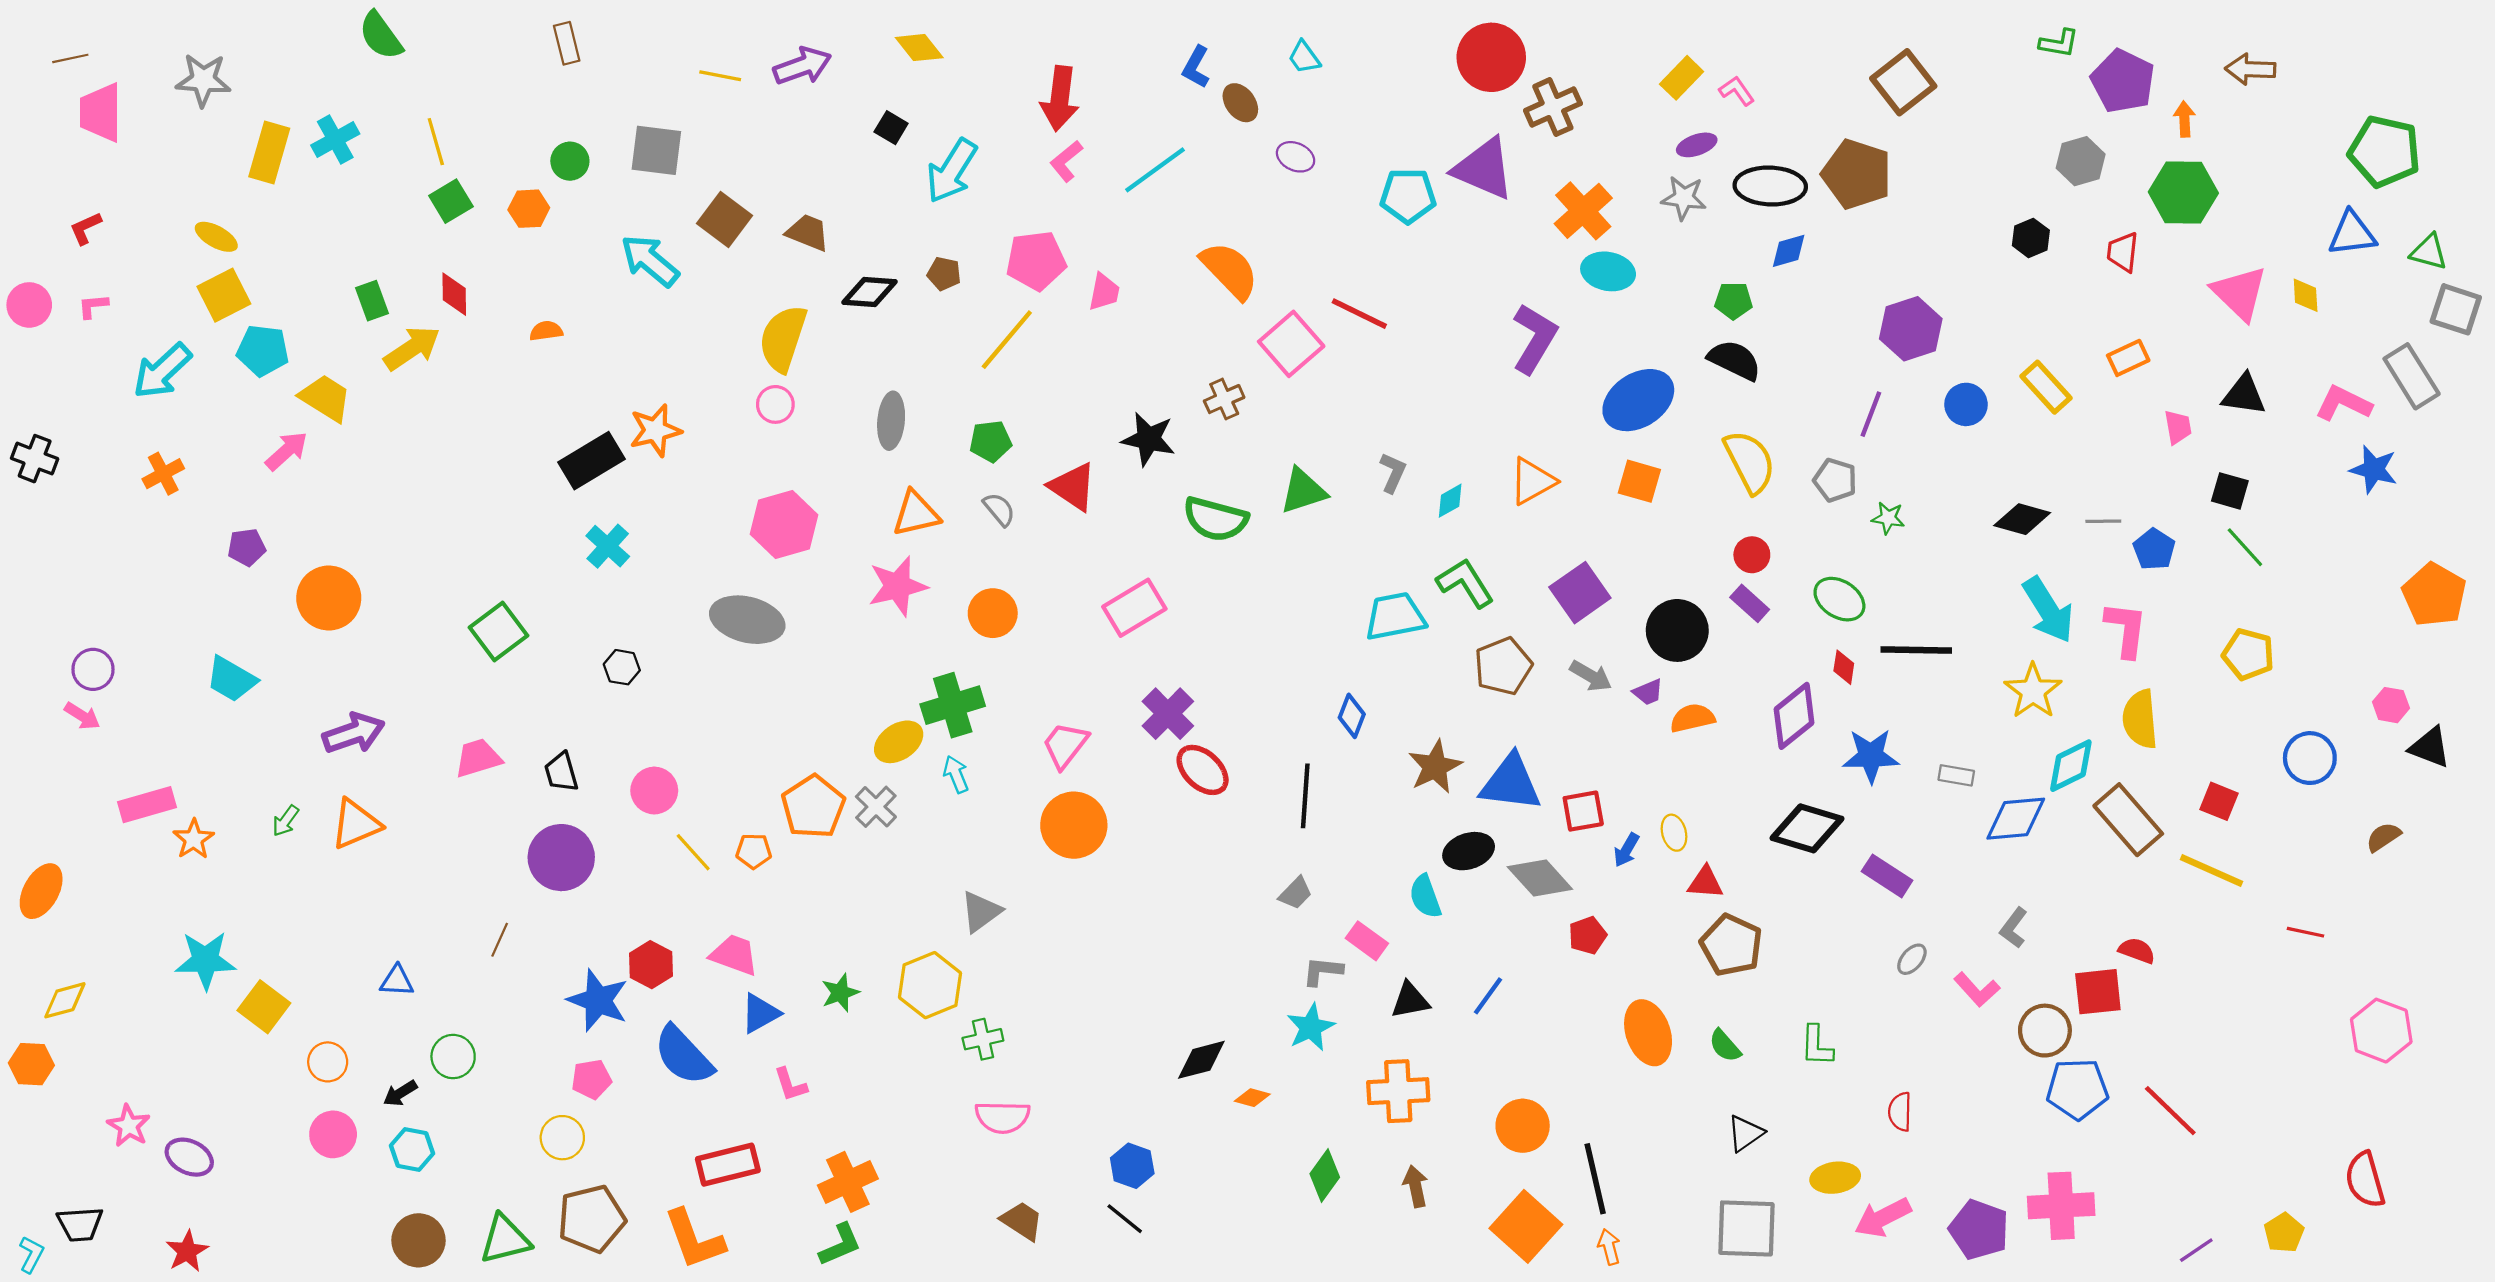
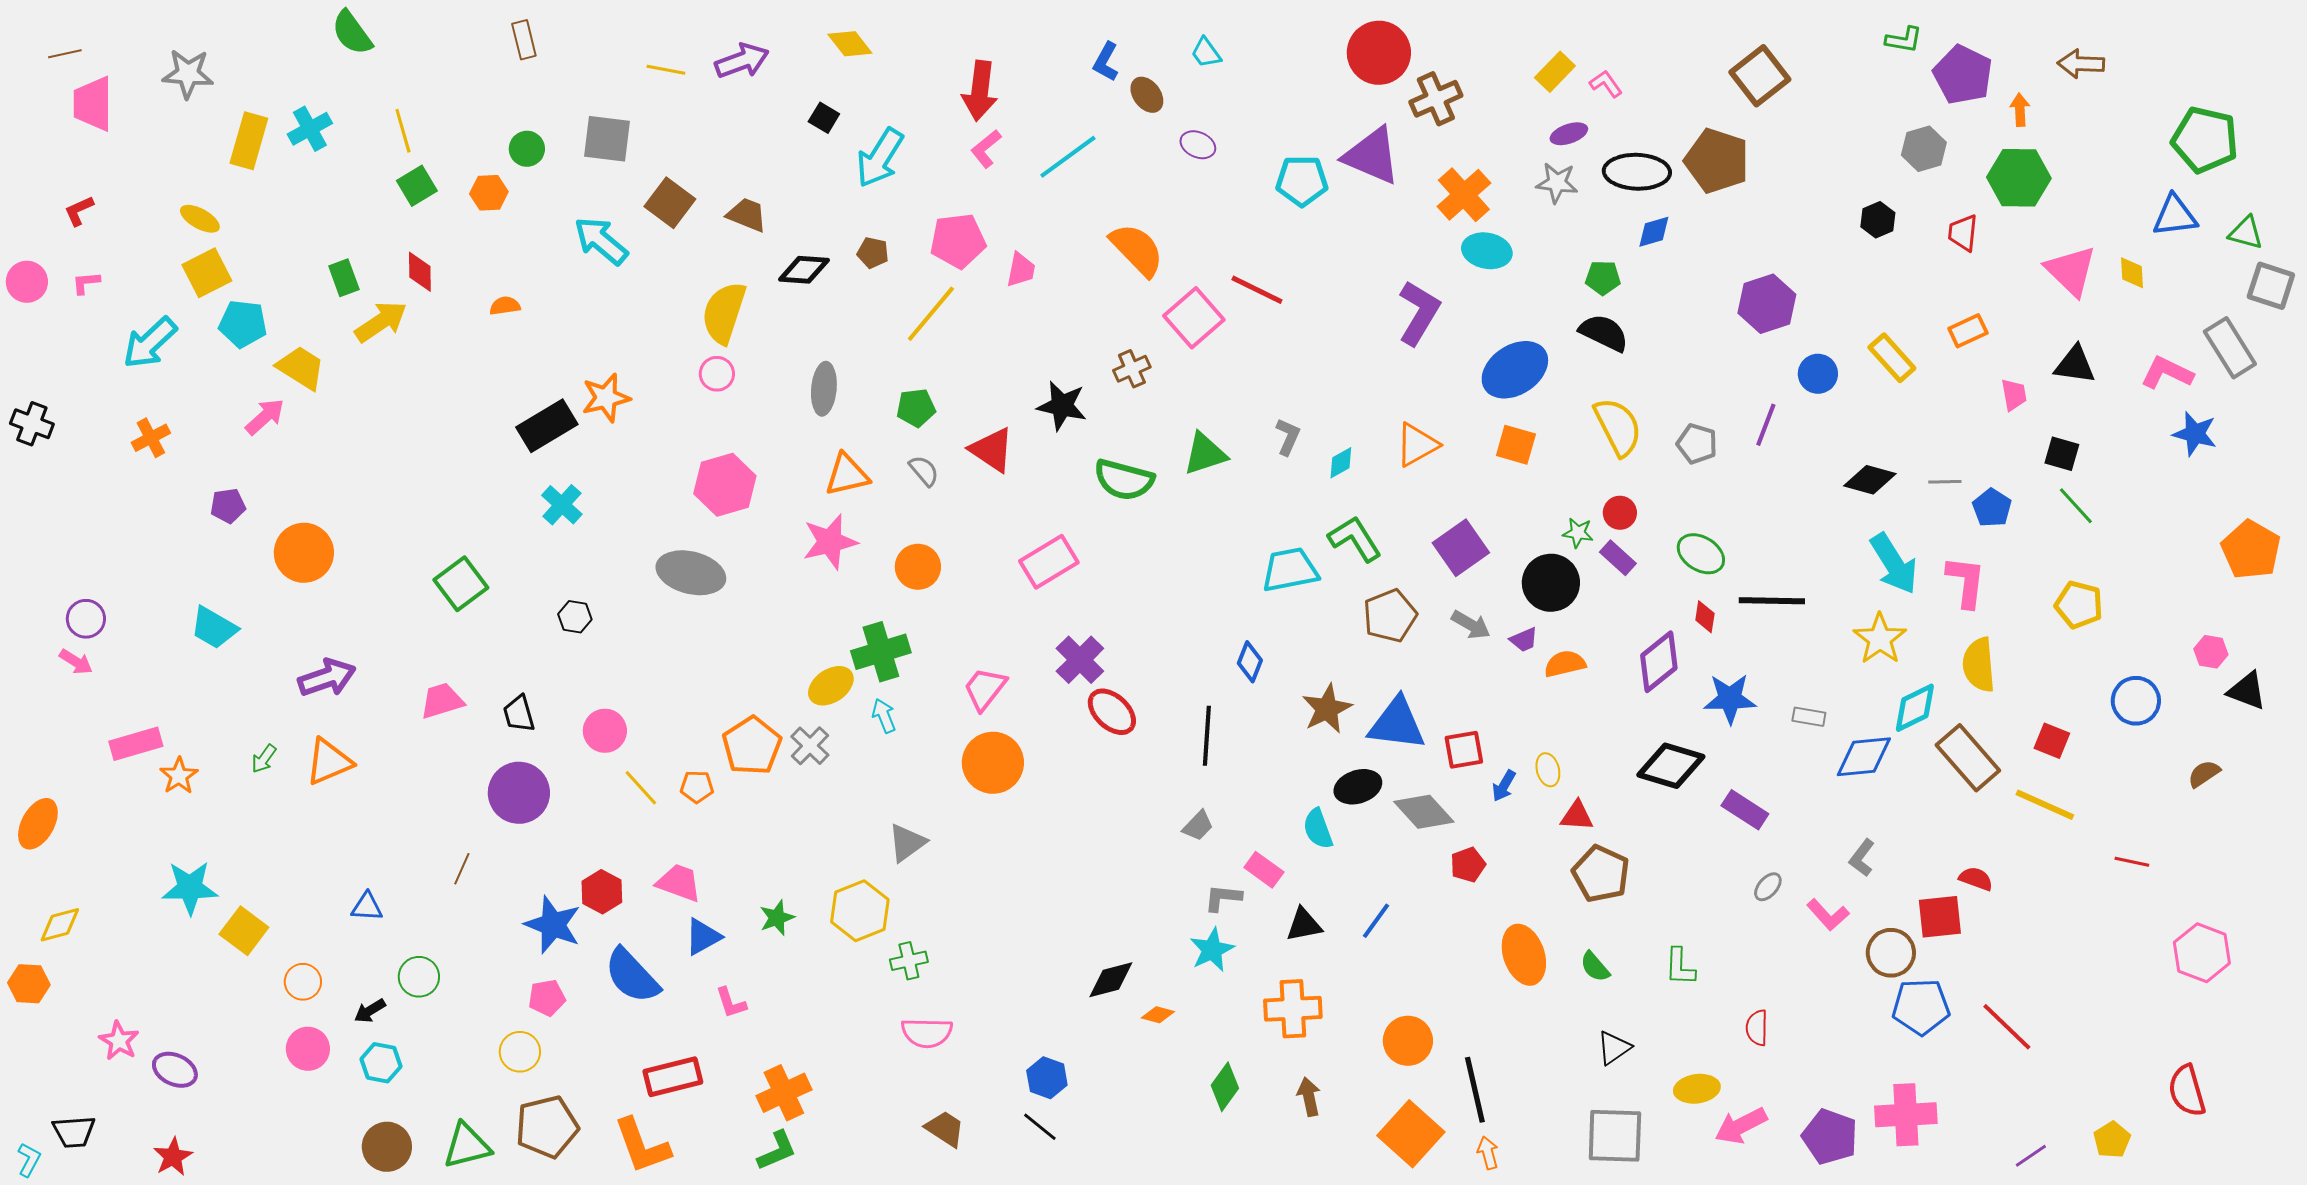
purple line: (1871, 414) -> (1766, 425), moved
green star: (1888, 518) -> (1578, 533), moved

